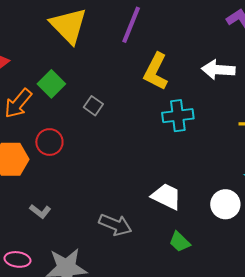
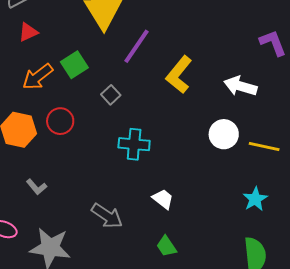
purple line: (131, 25) -> (137, 46), moved
cyan cross: (178, 116) -> (134, 144), moved
white trapezoid: (166, 196) -> (163, 199), size x0.7
white circle: (225, 204) -> (224, 134), moved

